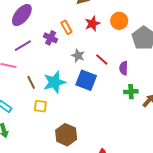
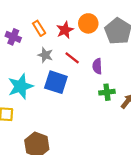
orange circle: (119, 21) -> (88, 23), moved
red star: (92, 24) -> (65, 30), moved
orange rectangle: (66, 27) -> (39, 28), moved

